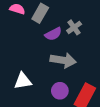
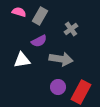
purple semicircle: (53, 34) -> (39, 41), moved
white triangle: (23, 81) -> (22, 60), moved

